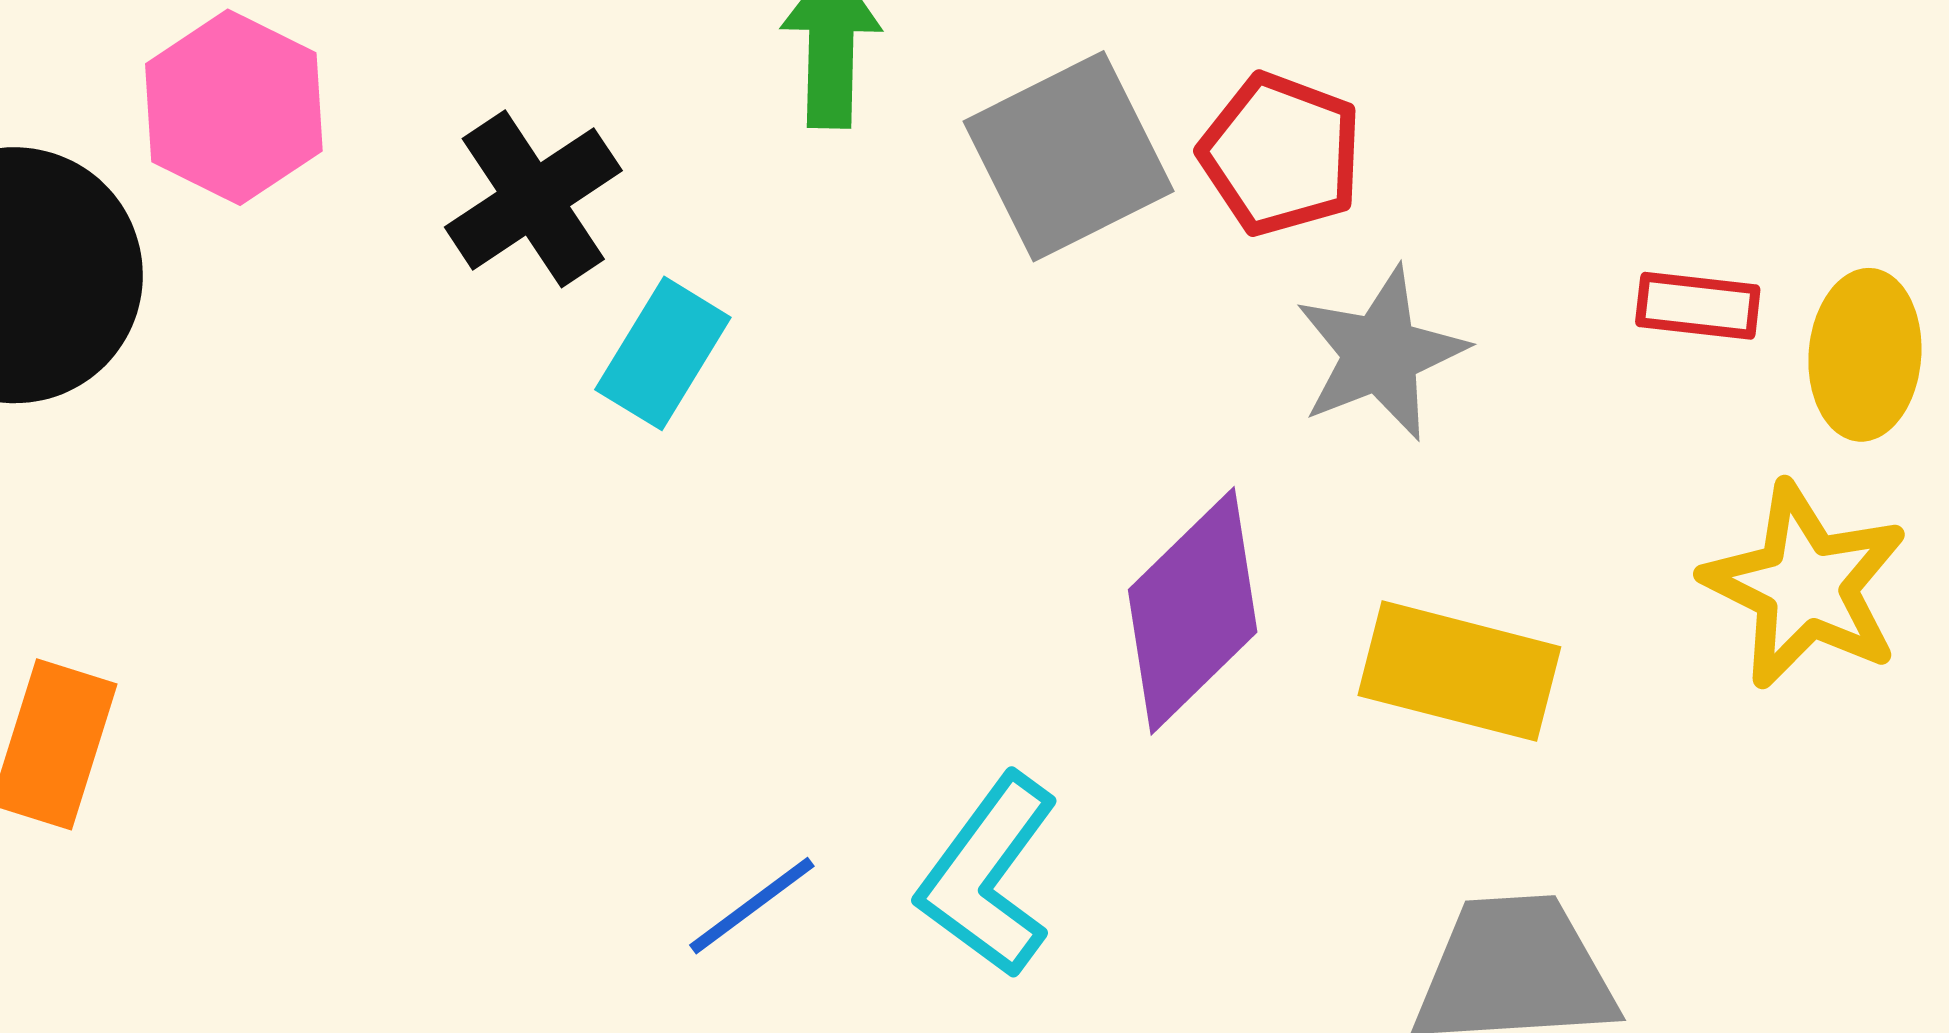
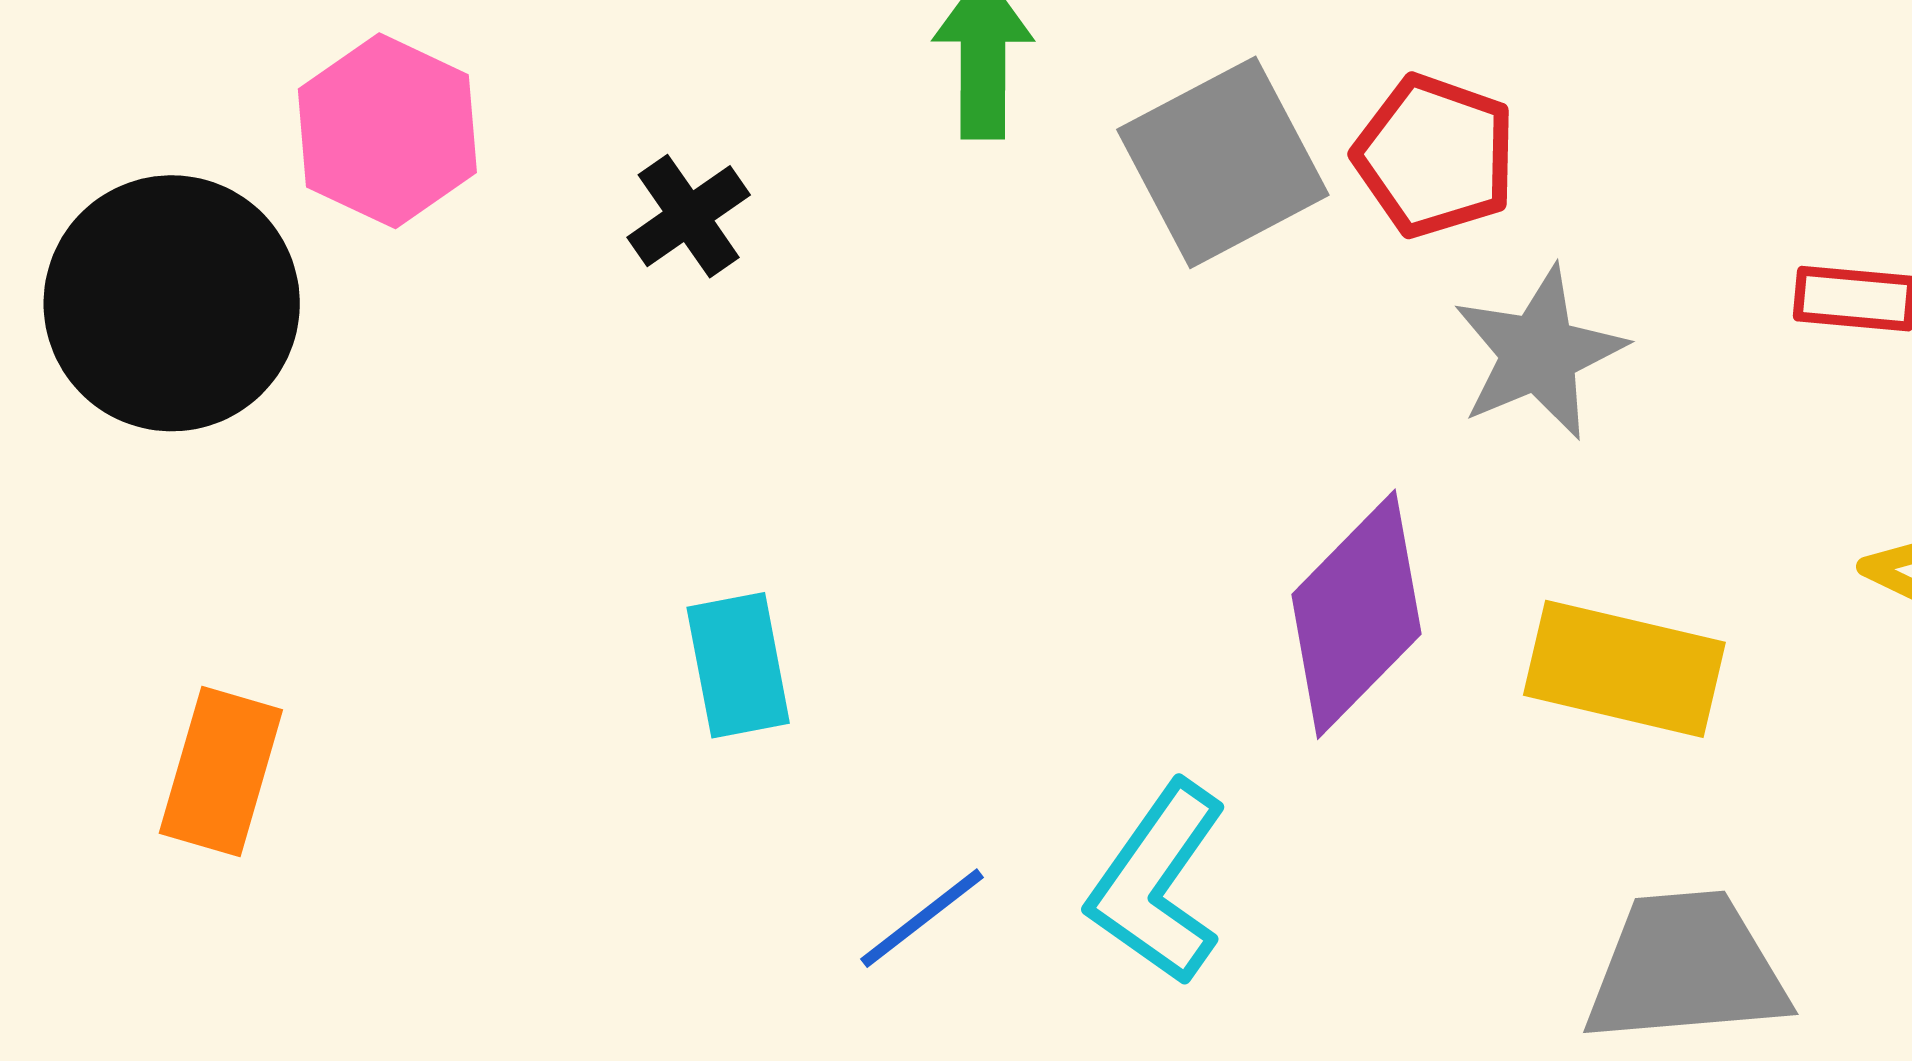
black cross: (533, 199) -> (689, 216), size x0.7
cyan rectangle: (663, 353) -> (738, 665), moved, turned -41

